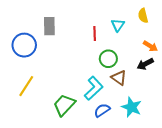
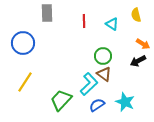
cyan triangle: (118, 25) -> (112, 24), turned -32
gray rectangle: (49, 26) -> (47, 13), moved
red line: (95, 33) -> (84, 21), moved
brown triangle: (119, 78) -> (104, 74), moved

